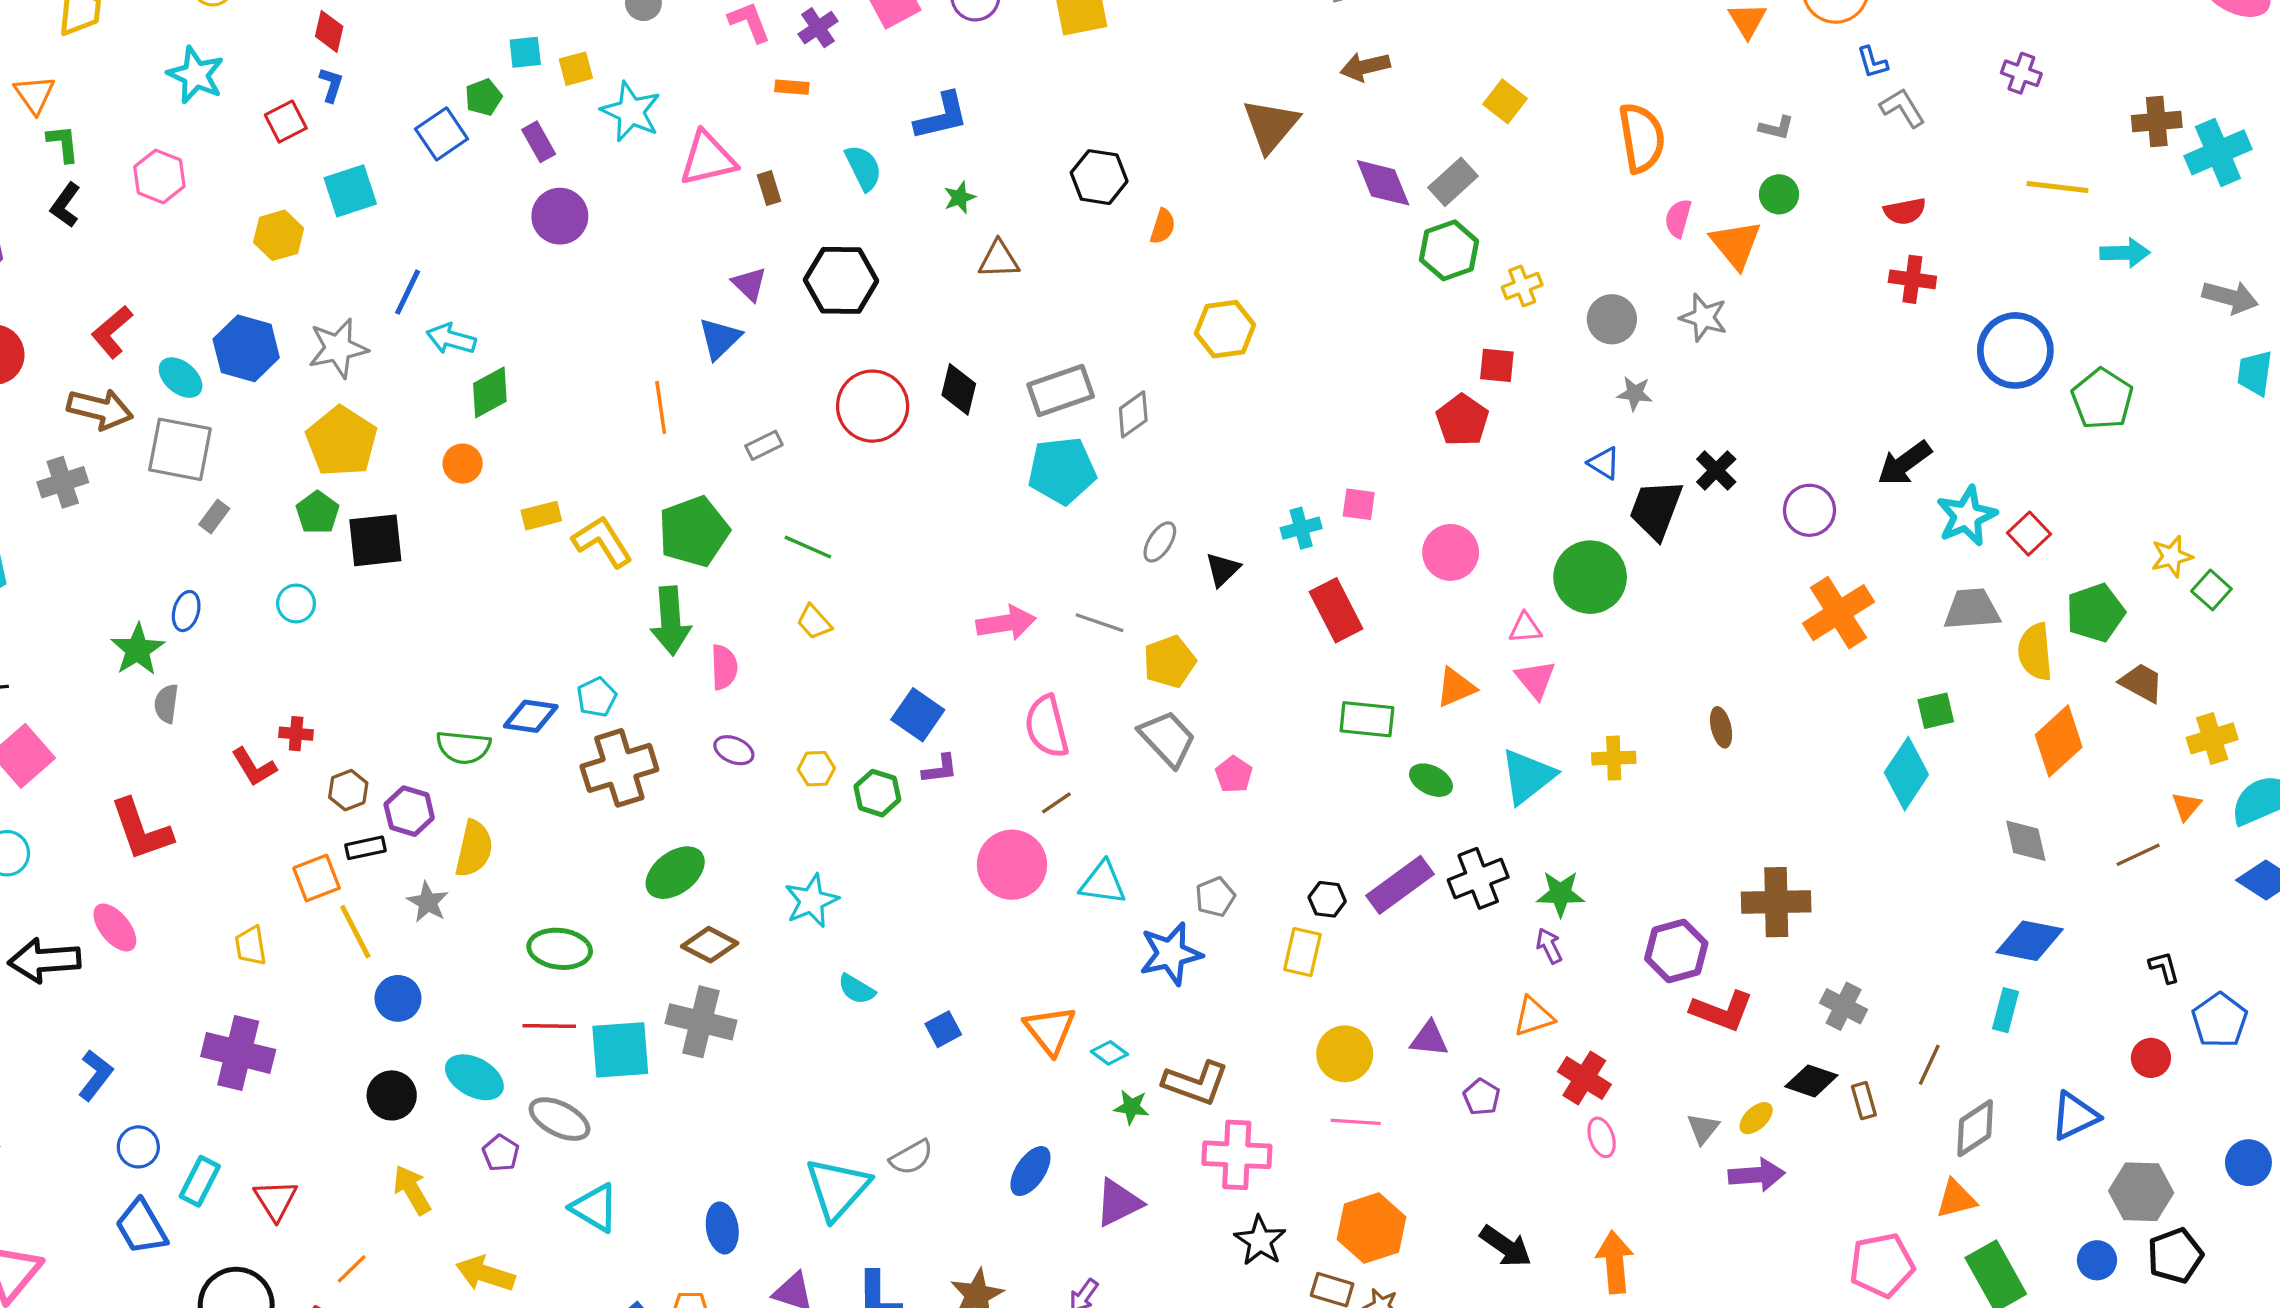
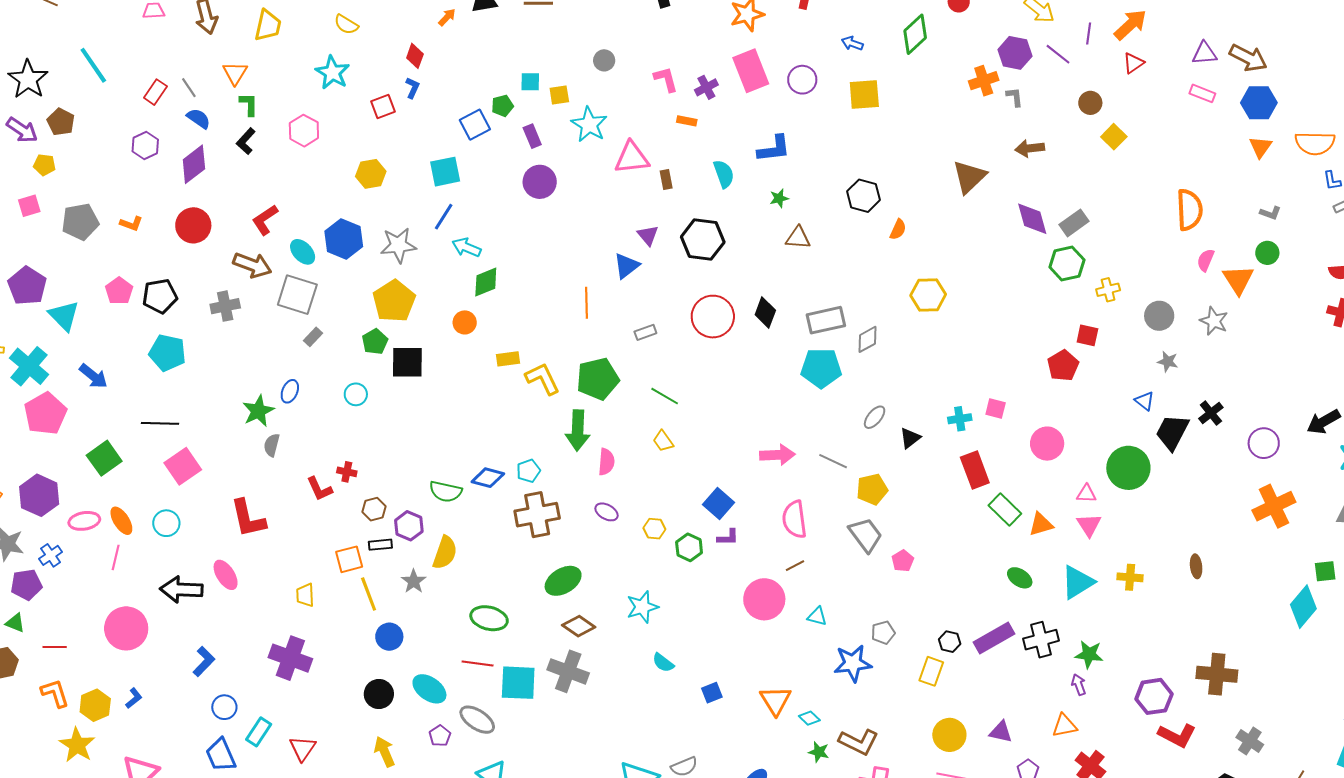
yellow square: (1505, 101) -> (1114, 137), moved
cyan square: (350, 191) -> (445, 172), moved
green rectangle: (1367, 719) -> (1005, 509), moved, turned 32
cyan triangle: (1103, 883) -> (817, 616), size x0.7

